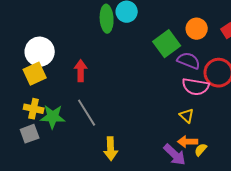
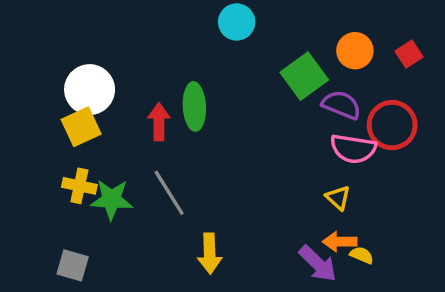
green ellipse: (107, 19) -> (194, 106), moved
gray square: (30, 134) -> (73, 265), moved, turned 36
yellow semicircle: (201, 150) -> (362, 255), turned 72

